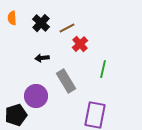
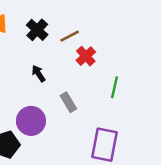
black arrow: (42, 58) -> (38, 74), turned 64
gray rectangle: (66, 81) -> (68, 102), size x0.7

